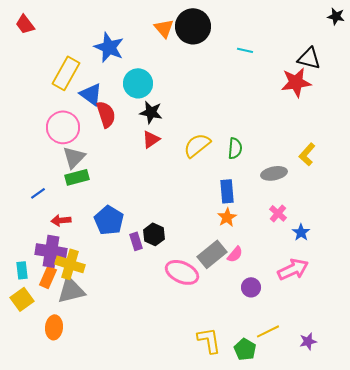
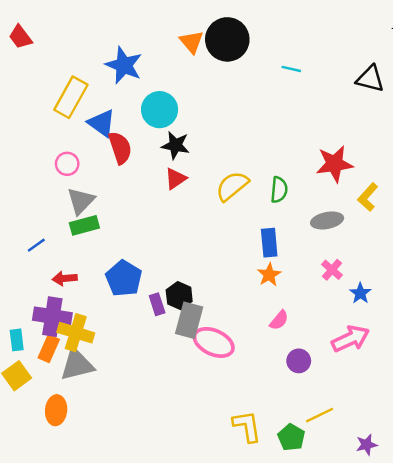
red star: (296, 82) -> (334, 164), moved
pink circle: (63, 127) -> (67, 164), size x0.6
gray rectangle: (212, 254) -> (189, 320), moved, turned -36
purple star: (308, 341) -> (366, 445), moved

